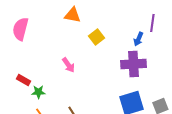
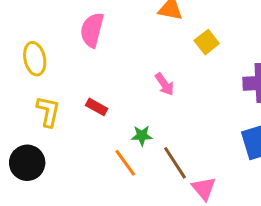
green star: (38, 92) -> (142, 136), moved

